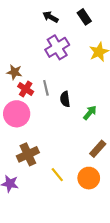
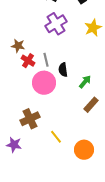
pink circle: (17, 114) -> (44, 83), moved
brown rectangle: (98, 149) -> (91, 105), moved
orange circle: (89, 178) -> (84, 150), moved

